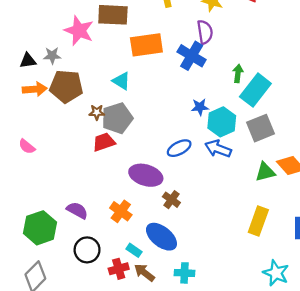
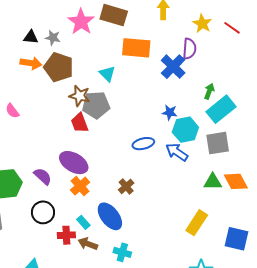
brown star: (97, 112) -> (80, 96), size x1.5
red trapezoid: (104, 142) -> (80, 123), turned -105
purple ellipse: (146, 175) -> (74, 163), moved
brown arrow: (144, 273) -> (88, 244), turned -30

